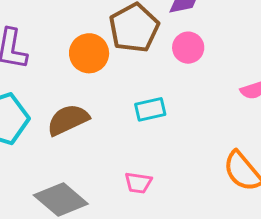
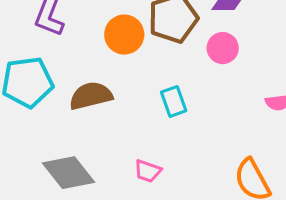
cyan rectangle: (150, 109) -> (174, 101), turned 72

